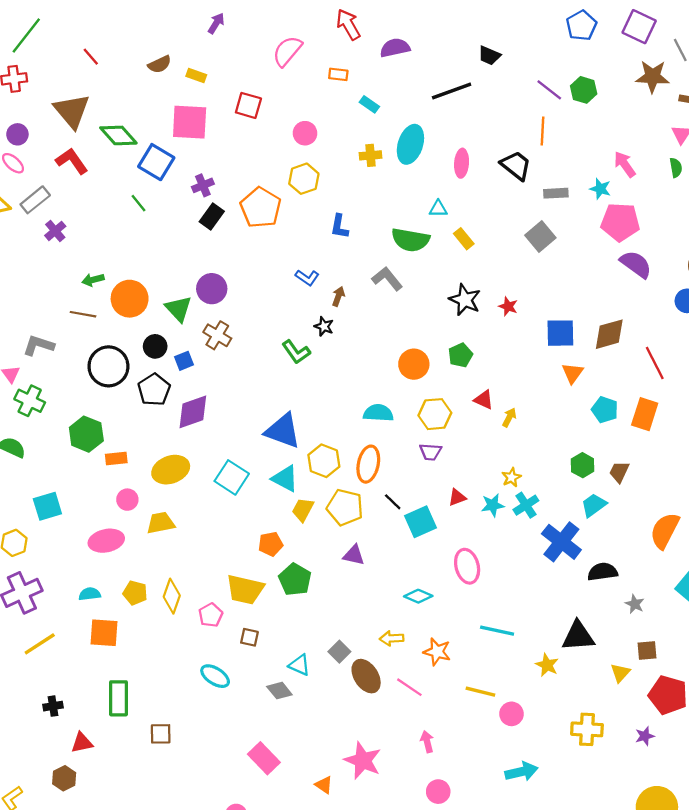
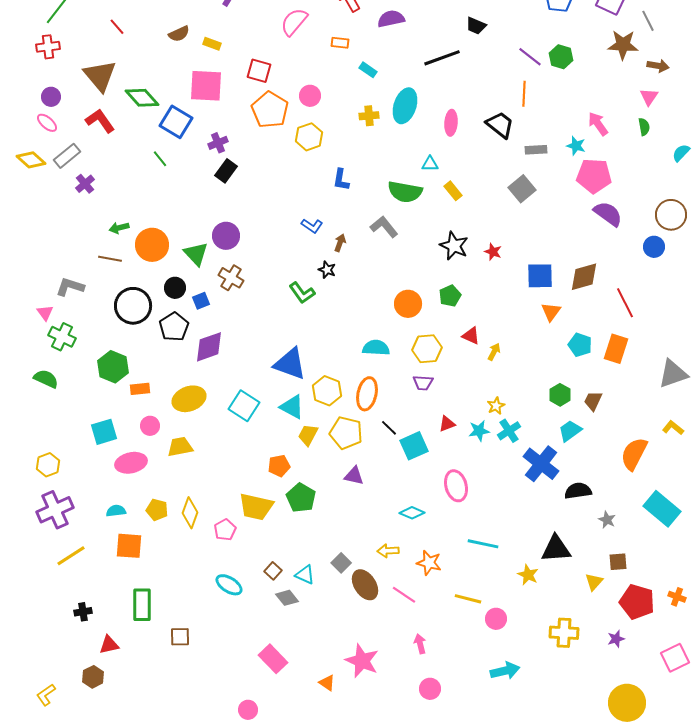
orange pentagon: (261, 208) -> (270, 110), moved
cyan square: (47, 506) -> (104, 432), moved
brown square: (249, 637) -> (273, 571), moved, turned 30

